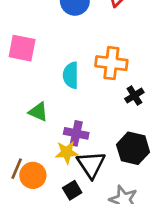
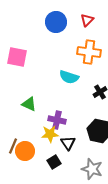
orange cross: (111, 63) -> (89, 52), moved
cyan semicircle: (71, 75) -> (69, 77), moved, turned -72
black triangle: (91, 165) -> (68, 143), size x0.7

